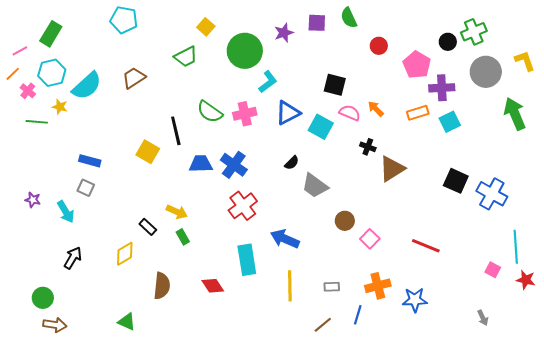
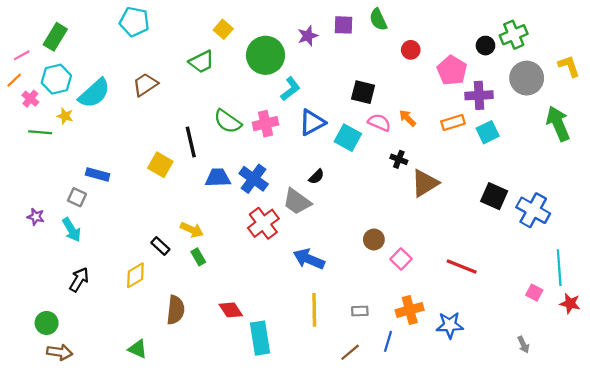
gray trapezoid: (315, 186) -> (297, 202), moved
gray square: (86, 188) -> (77, 197), moved
cyan rectangle: (247, 260) -> (260, 338), moved

